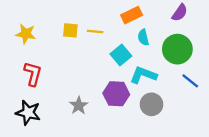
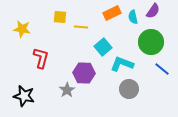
yellow square: (70, 30) -> (60, 17), moved
cyan semicircle: (143, 37) -> (133, 17), moved
red L-shape: (33, 74) -> (41, 58), moved
purple hexagon: (116, 94) -> (84, 73), moved

